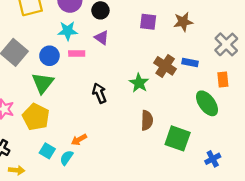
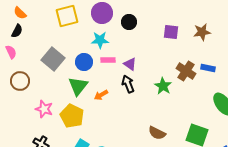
purple triangle: (102, 38) -> (130, 64), moved
black arrow: (99, 93) -> (128, 84), moved
brown semicircle: (147, 120) -> (157, 133), moved, turned 114
orange arrow: (79, 140) -> (101, 95), moved

